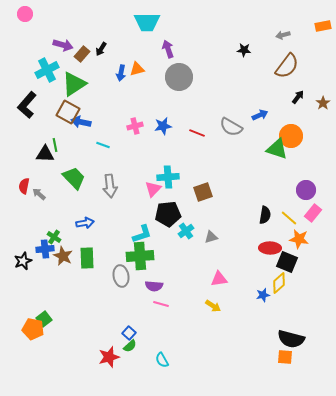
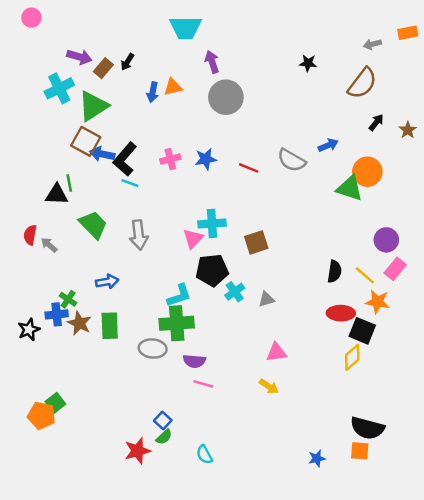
gray arrow: (283, 35) -> (372, 44), moved
black L-shape: (27, 105) -> (125, 159), moved
gray ellipse: (121, 276) -> (153, 349), turned -75
blue star: (263, 295) -> (317, 458), moved

